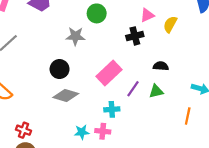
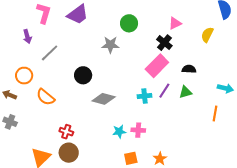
yellow semicircle: (170, 24) -> (207, 35), moved
black cross: (135, 36) -> (164, 43), turned -35
black circle: (60, 69) -> (83, 75), moved
pink rectangle: (109, 73) -> (157, 66), moved
cyan cross: (112, 109) -> (145, 96), moved

